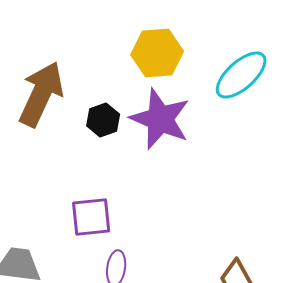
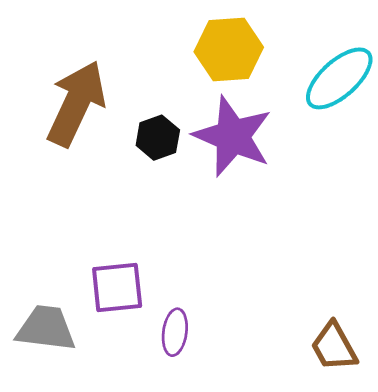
purple square: (91, 217) -> (117, 287), moved

